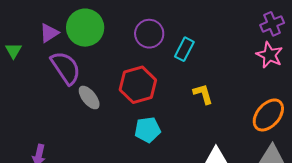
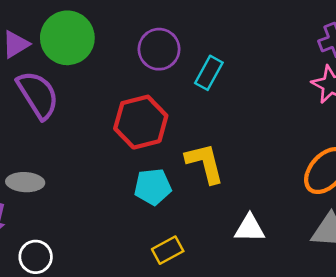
yellow L-shape: (203, 94) -> (205, 163), moved, size x1.4
gray ellipse: (89, 97) -> (25, 182), moved, turned -50

